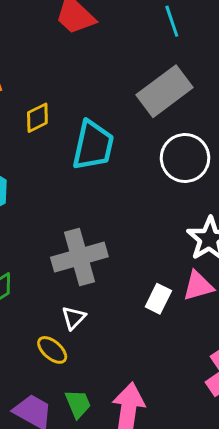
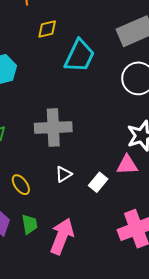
white rectangle: (158, 299) -> (98, 182), moved
white triangle: (74, 318) -> (64, 174), moved

